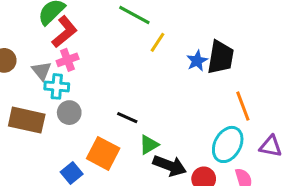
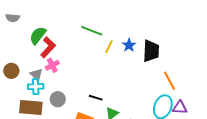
blue star: (197, 61) -> (129, 45), moved
cyan cross: (57, 86) -> (36, 87), moved
purple triangle: (271, 146) -> (180, 107), moved

